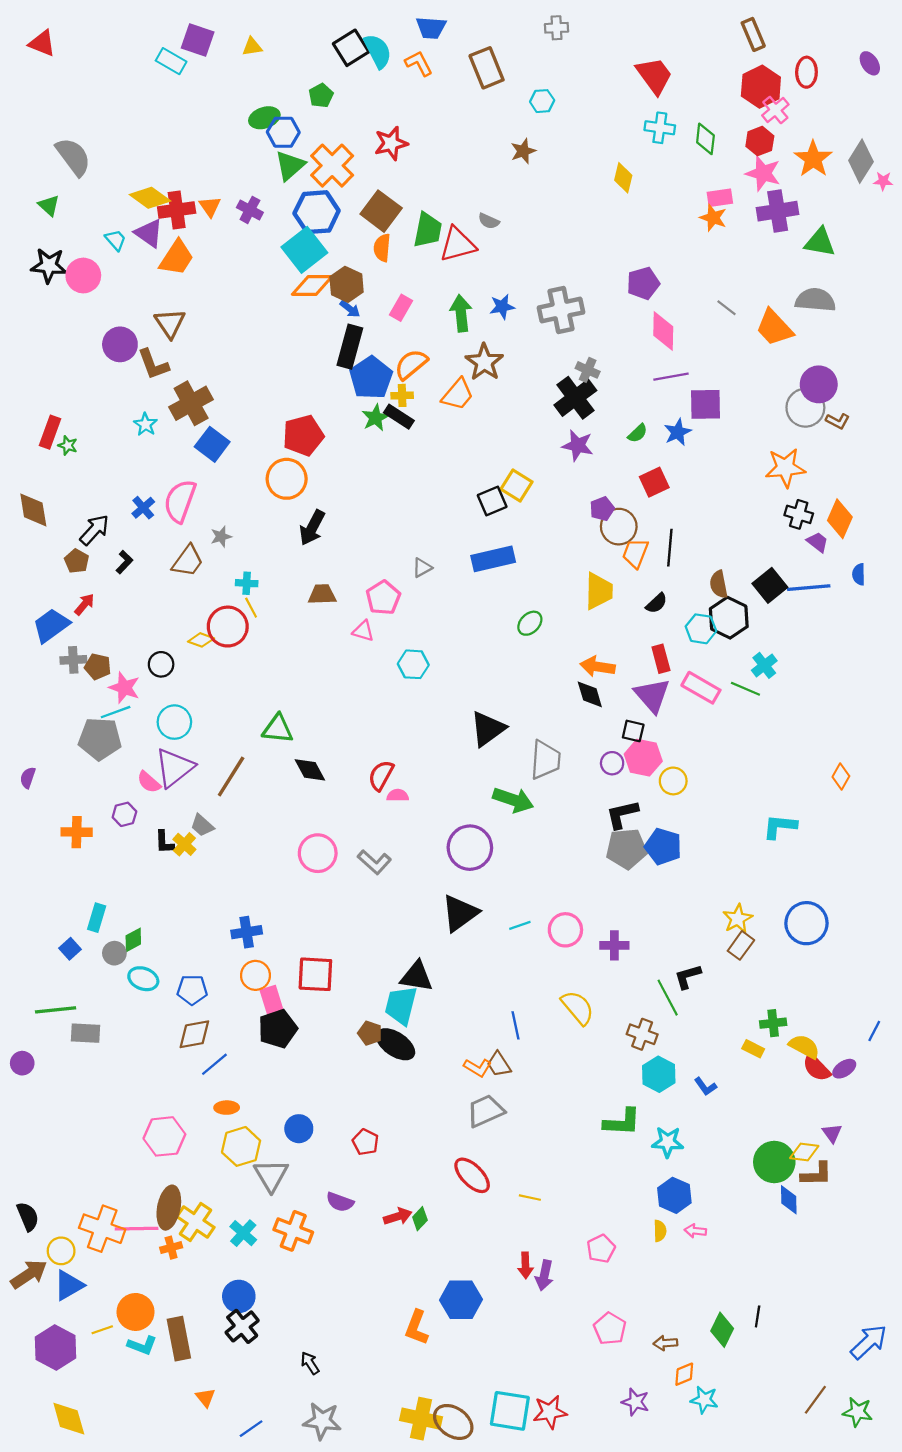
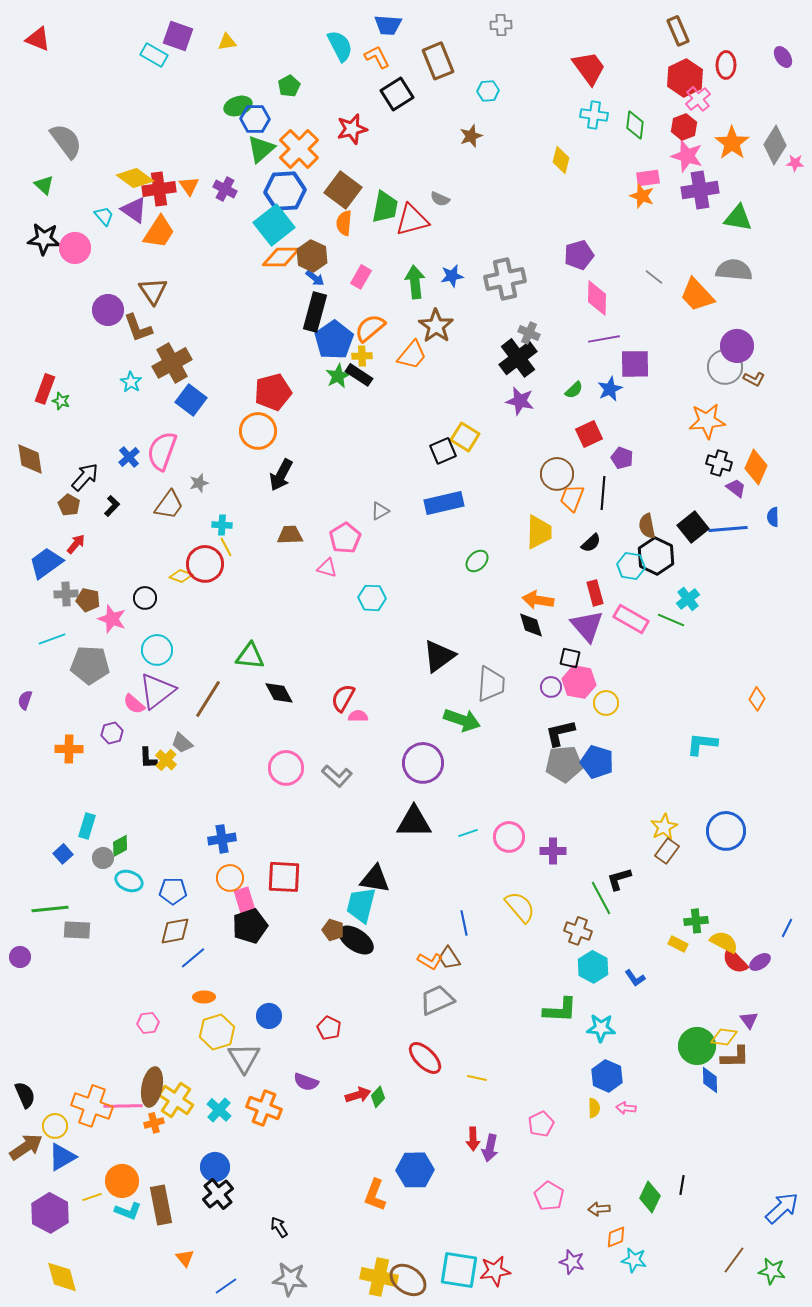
black square: (351, 48) -> (397, 94), moved
purple pentagon: (602, 509) -> (622, 458), moved, turned -30
cyan line: (116, 712) -> (52, 639), moved
black triangle: (460, 913) -> (414, 822), turned 36
pink hexagon: (164, 1136) -> (148, 1023), size x0.6

